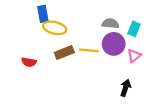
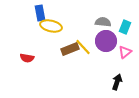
yellow line: (89, 50) -> (83, 47), turned 42
brown rectangle: (64, 52) -> (70, 49), moved

